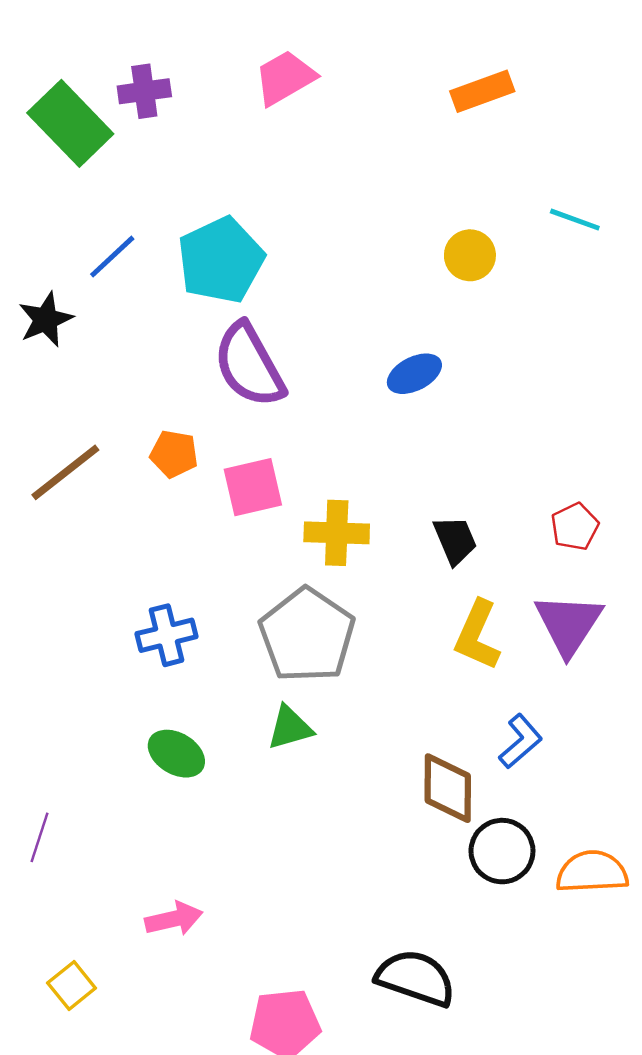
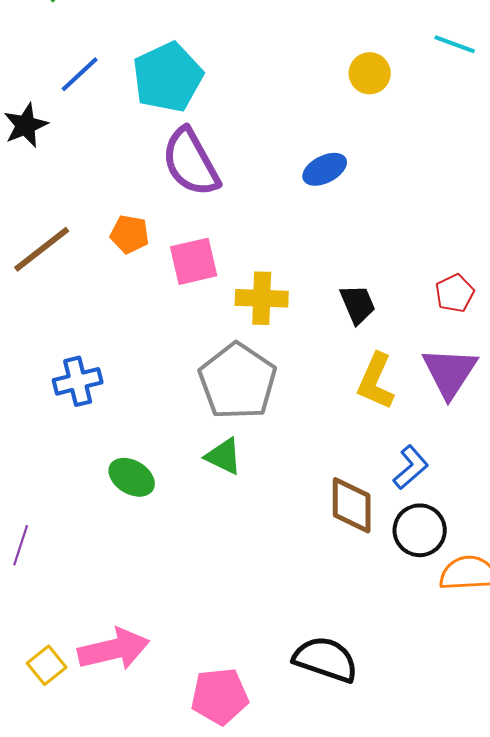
blue cross: (167, 635) -> (78, 381), moved
green triangle: (290, 728) -> (224, 456), turned 42
black circle: (502, 851) -> (420, 530), moved
pink arrow: (174, 919) -> (114, 649), moved, size x1.5

